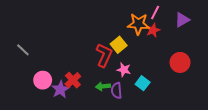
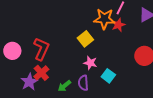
red L-shape: (104, 55) -> (41, 49), moved
pink circle: (43, 80) -> (12, 51), moved
green arrow: (103, 86) -> (64, 86), moved, turned -32

